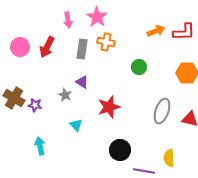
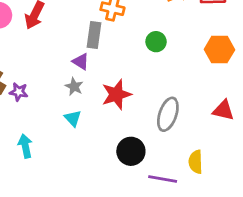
gray rectangle: (82, 49) -> (94, 35), moved
gray star: (65, 95) -> (74, 87), moved
gray ellipse: (162, 111) -> (168, 114), moved

